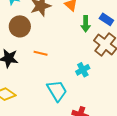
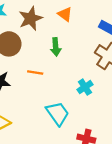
green arrow: (86, 24) -> (56, 47), moved

